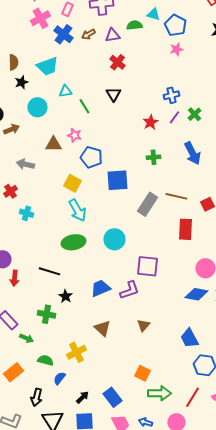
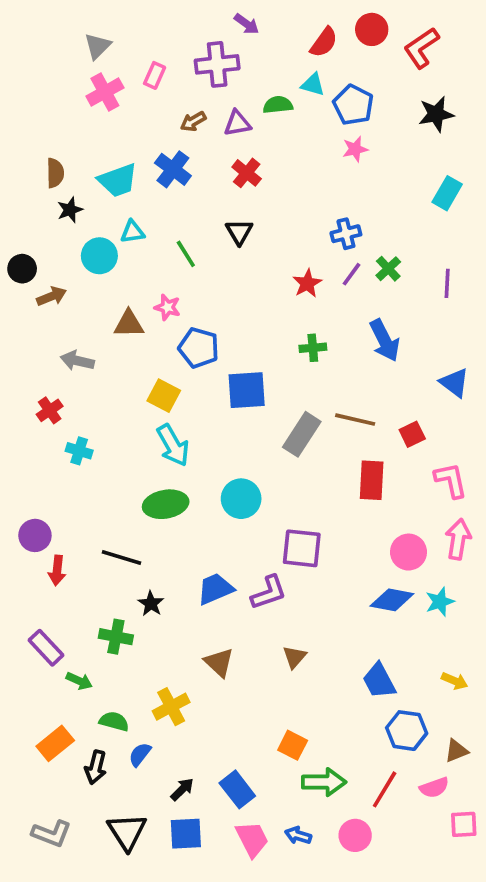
blue cross: (63, 34) -> (173, 169), moved
cyan triangle: (65, 91) -> (132, 232), moved
black arrow: (36, 397) -> (96, 767), moved

